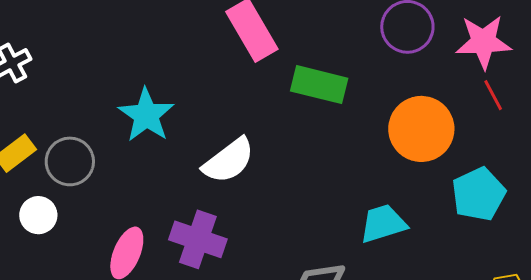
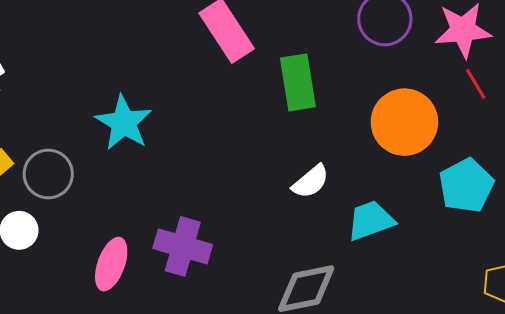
green rectangle: (319, 85) -> (298, 82), turned 70
white semicircle: (229, 161) -> (311, 182), moved, size x0.7

